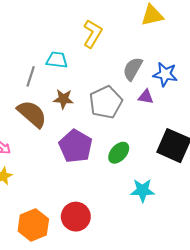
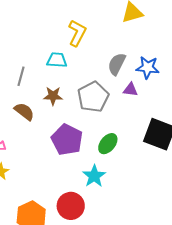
cyan trapezoid: (57, 60) -> (57, 60), moved
brown semicircle: (32, 114) -> (24, 112), size x0.7
cyan star: (143, 190) -> (94, 176), moved, turned -30

